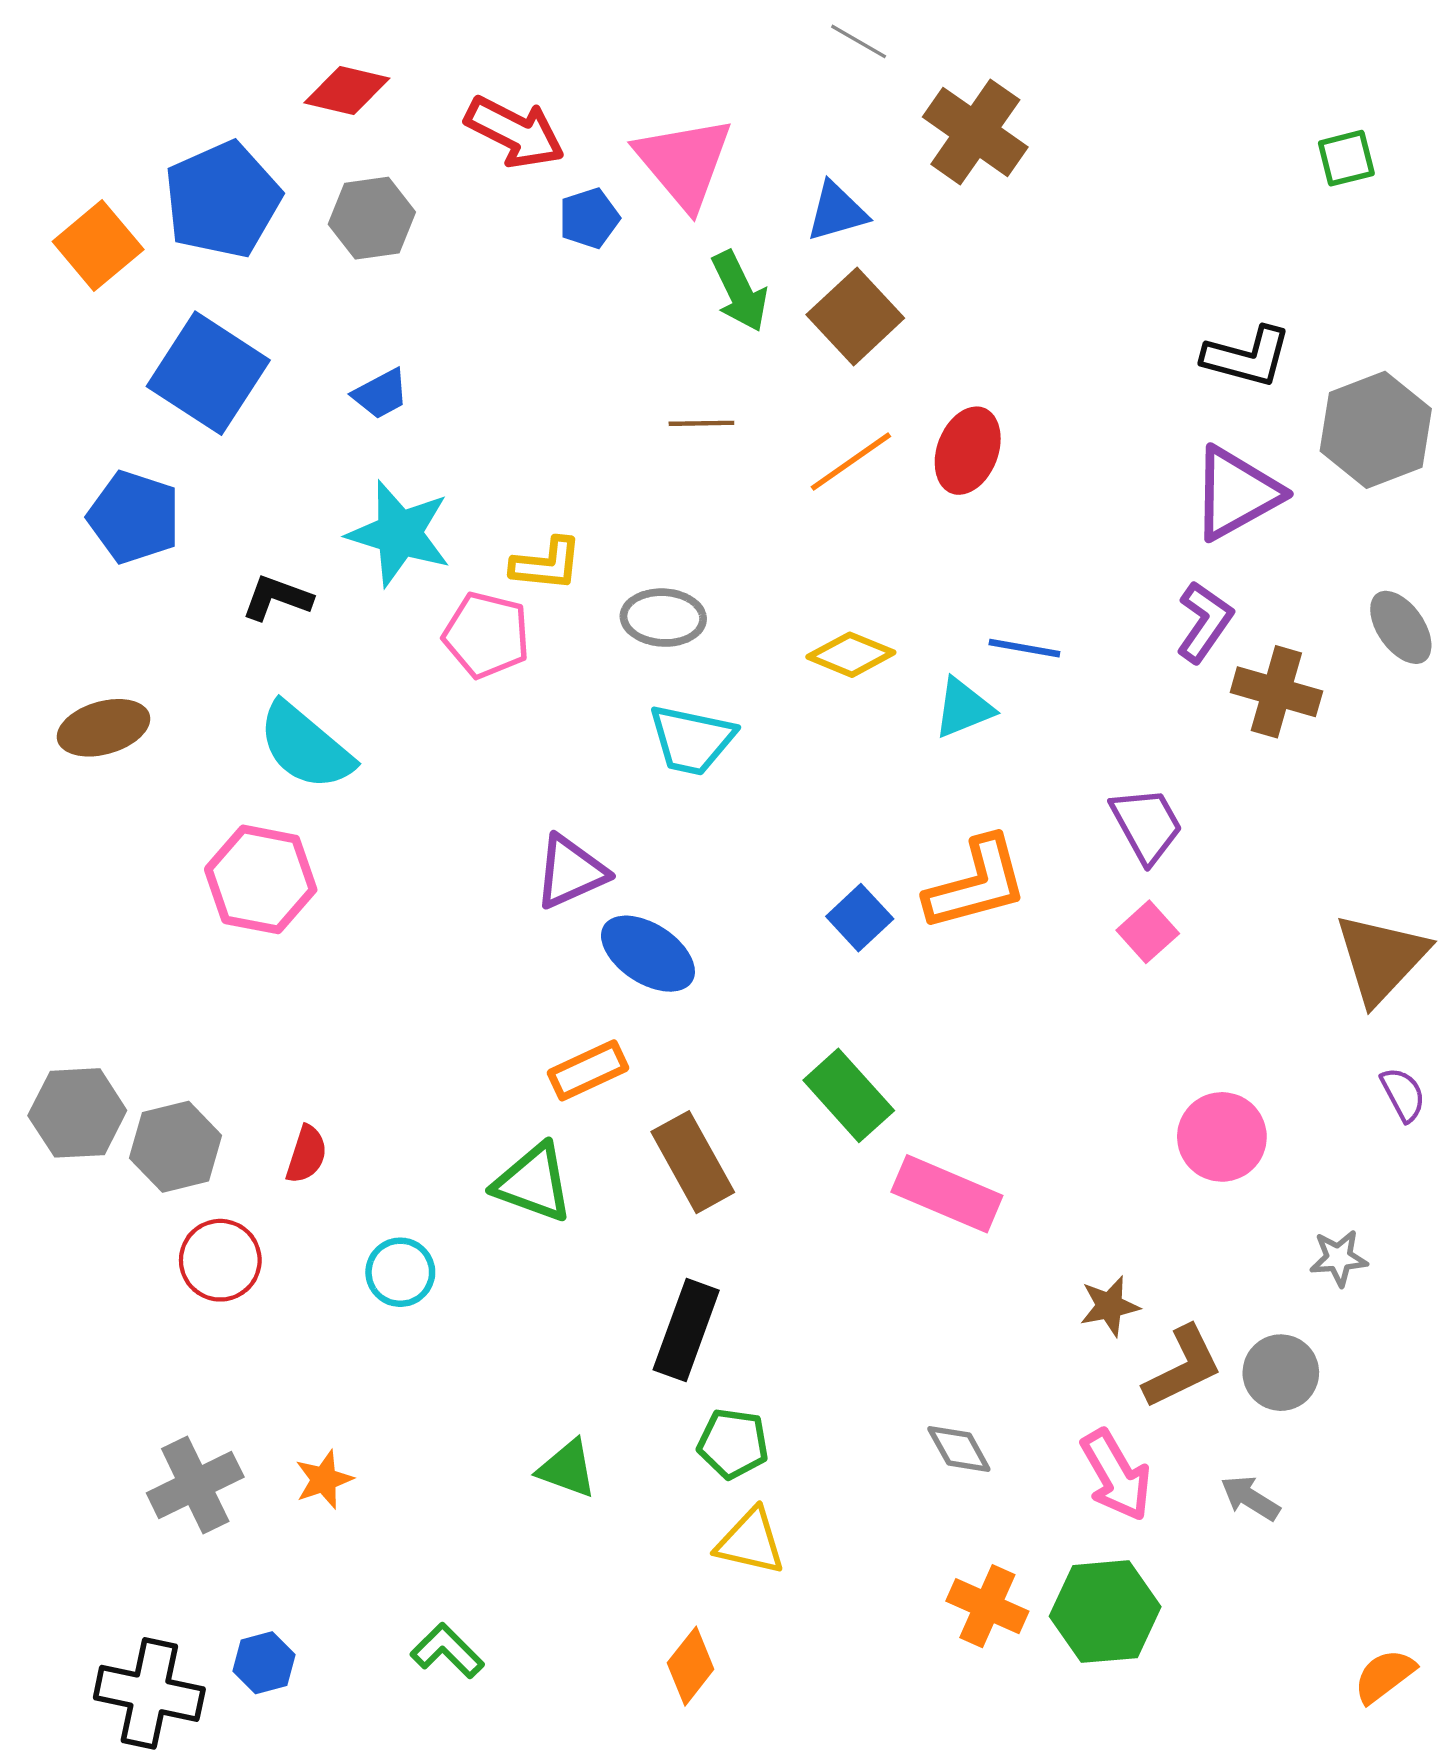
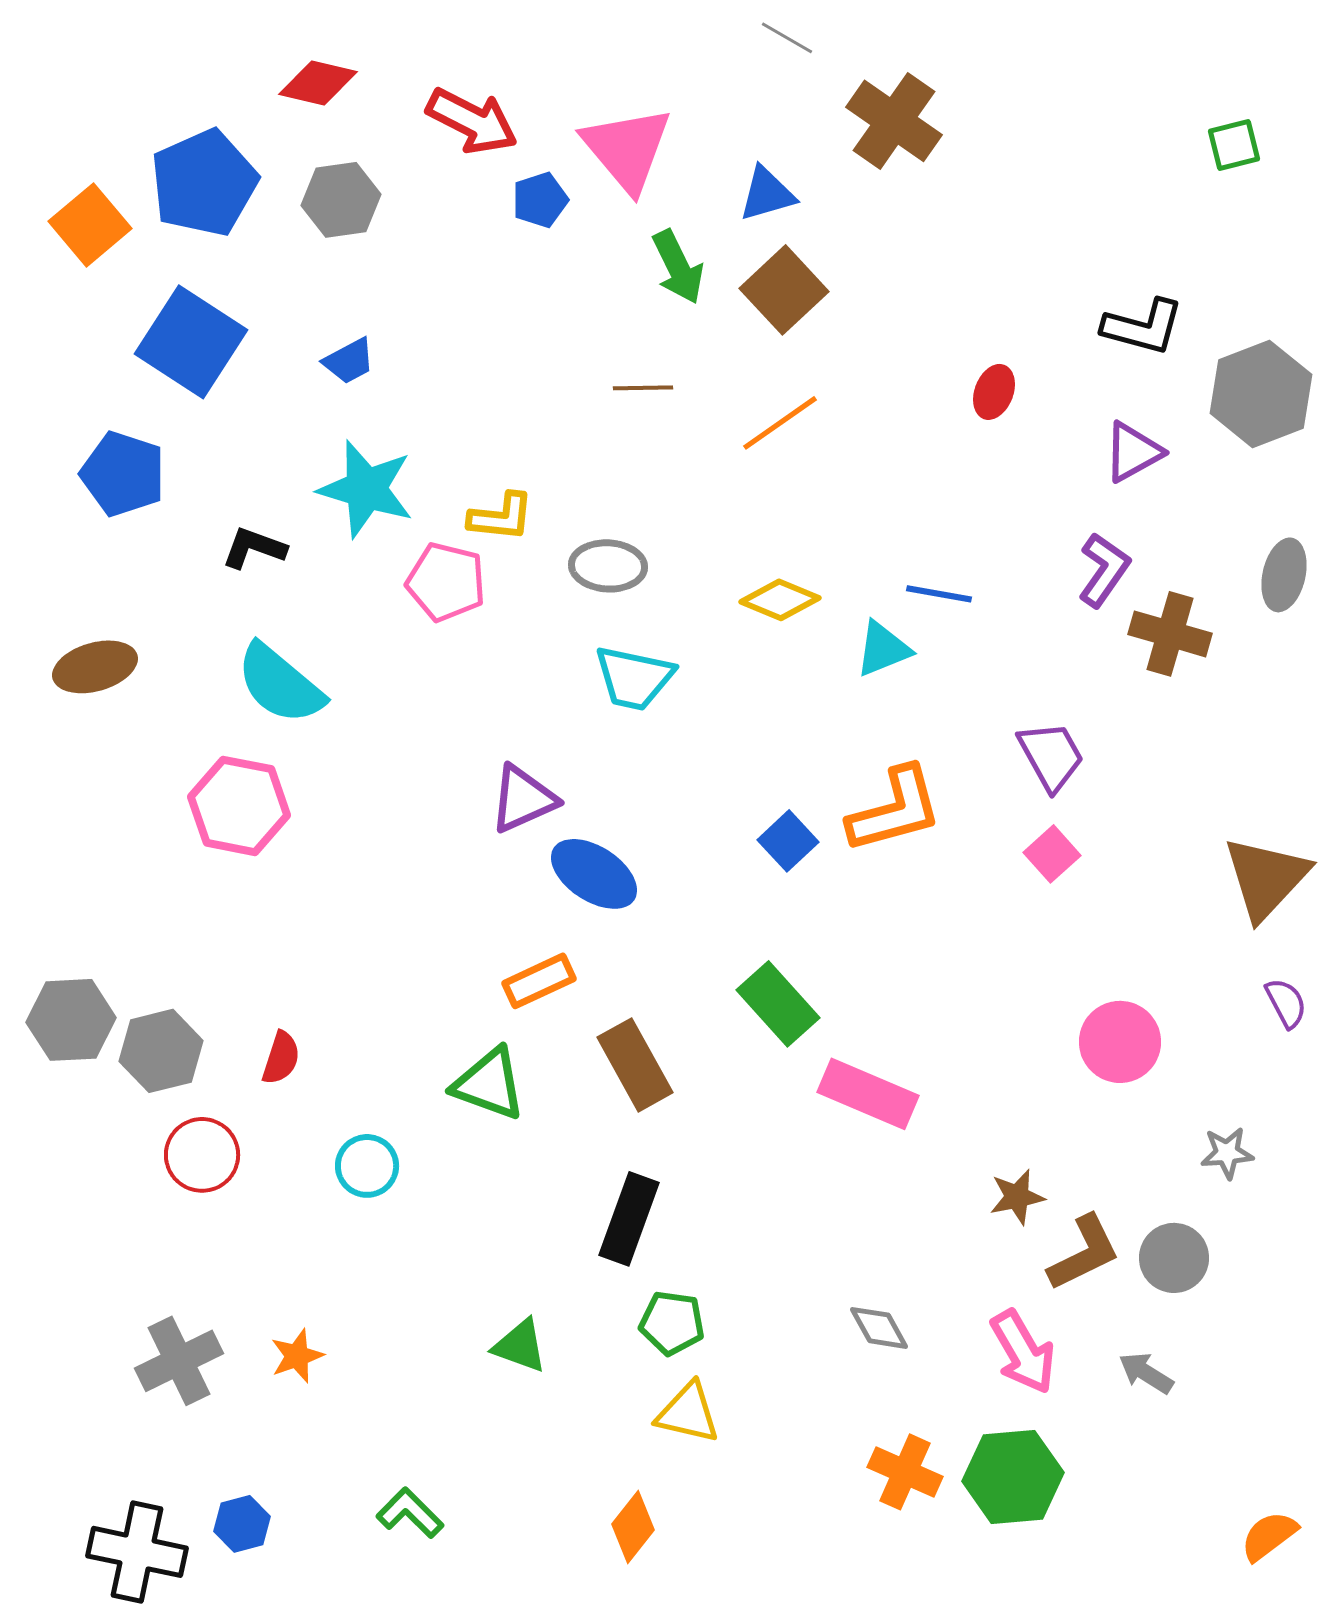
red ellipse: (968, 451) -> (994, 392), moved, size x0.7
purple triangle: (1236, 493) -> (1133, 452), size x0.7
gray ellipse: (1401, 627) -> (1284, 575), turned 48

